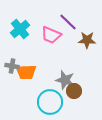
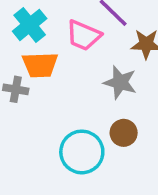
orange trapezoid: (26, 72) -> (40, 65), moved
gray star: (65, 80) -> (120, 82), moved

